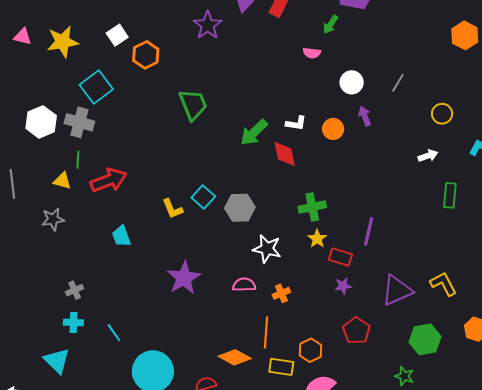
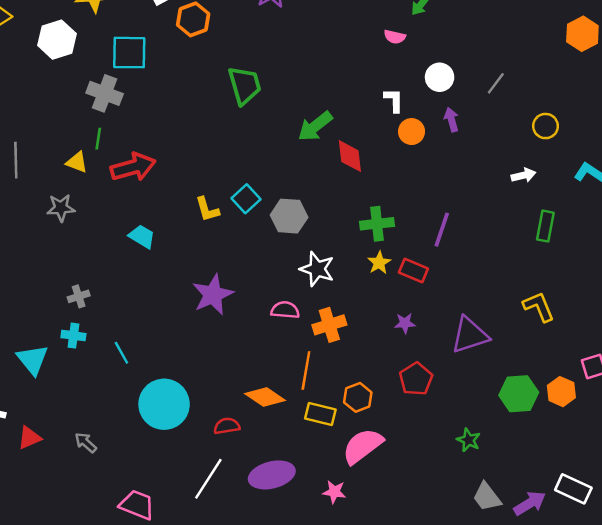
cyan square: (96, 87) -> (129, 53), turned 32
white hexagon: (41, 122) -> (57, 40), moved
white L-shape: (296, 123) -> (394, 100), moved, turned -105
purple line: (369, 231) -> (442, 230), moved
cyan trapezoid: (121, 236) -> (142, 236), turned 135
red rectangle: (340, 257) -> (413, 271), moved
yellow L-shape: (443, 284) -> (539, 307), moved
orange cross: (281, 293) -> (329, 325), size x1.5
green hexagon: (425, 339) -> (519, 394), moved
cyan triangle: (57, 361) -> (33, 360), moved

